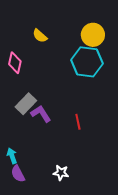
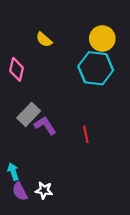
white star: (61, 173) -> (44, 190), moved

